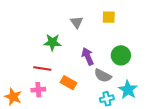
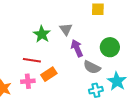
gray triangle: (77, 22) -> (66, 29), moved
green star: (52, 42) -> (42, 34), turned 30
orange rectangle: (68, 83) -> (49, 74), moved, turned -63

